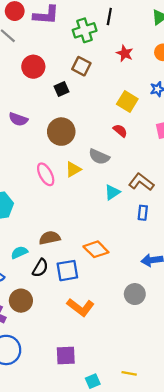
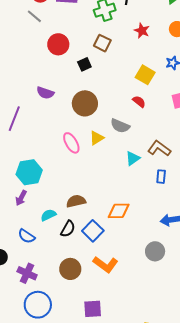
orange diamond: (96, 249) -> (119, 211), turned -45
blue square: (67, 271) -> (93, 231), turned -35
brown circle: (21, 301) -> (70, 269), moved

